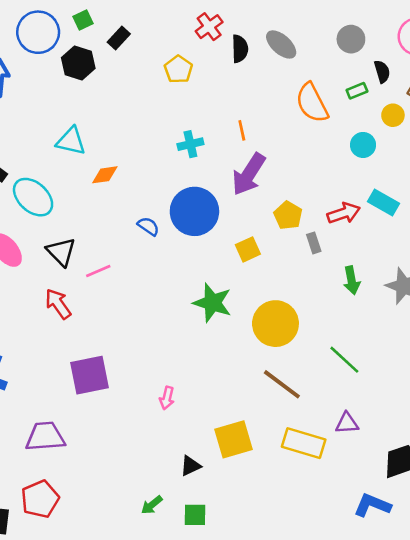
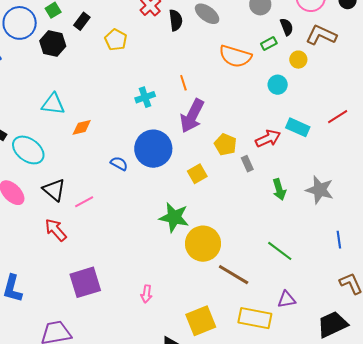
yellow pentagon: (178, 69) -> (116, 40), moved
orange semicircle: (312, 103) -> (235, 56), turned -40
yellow circle: (275, 324) -> (203, 244), moved

